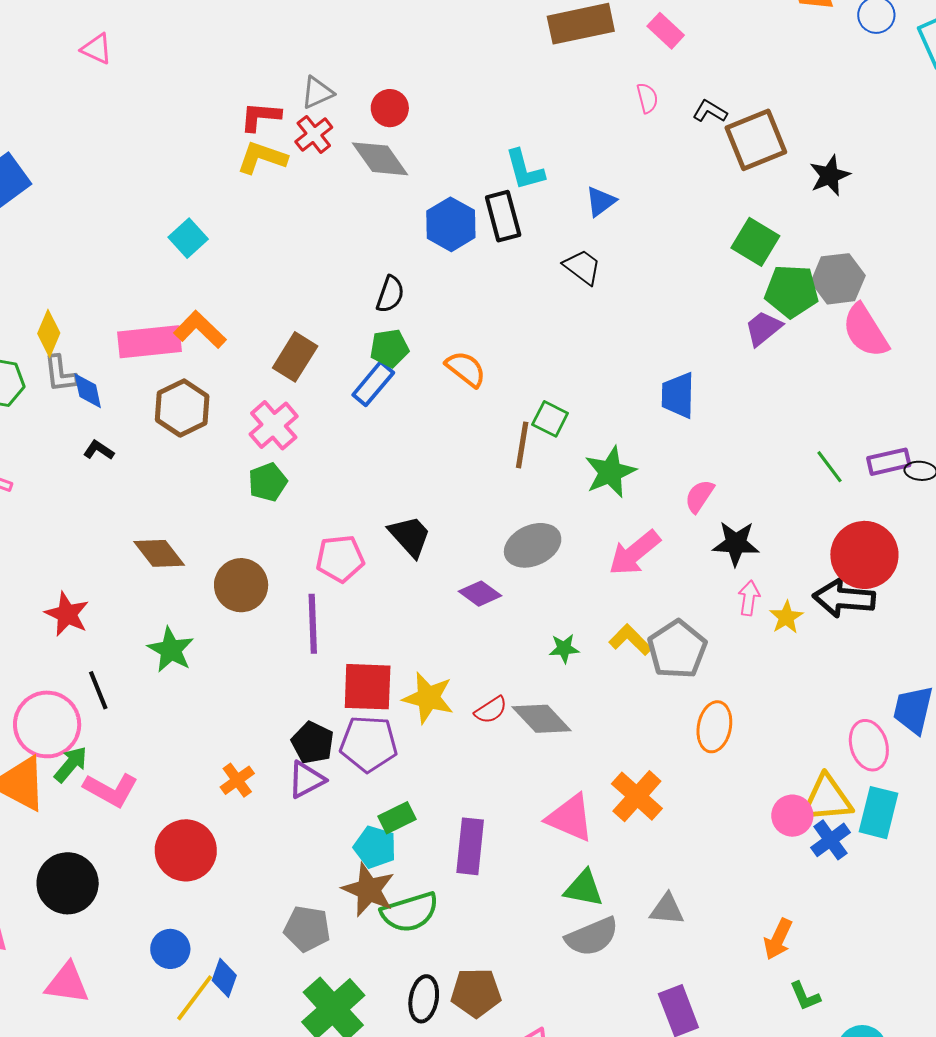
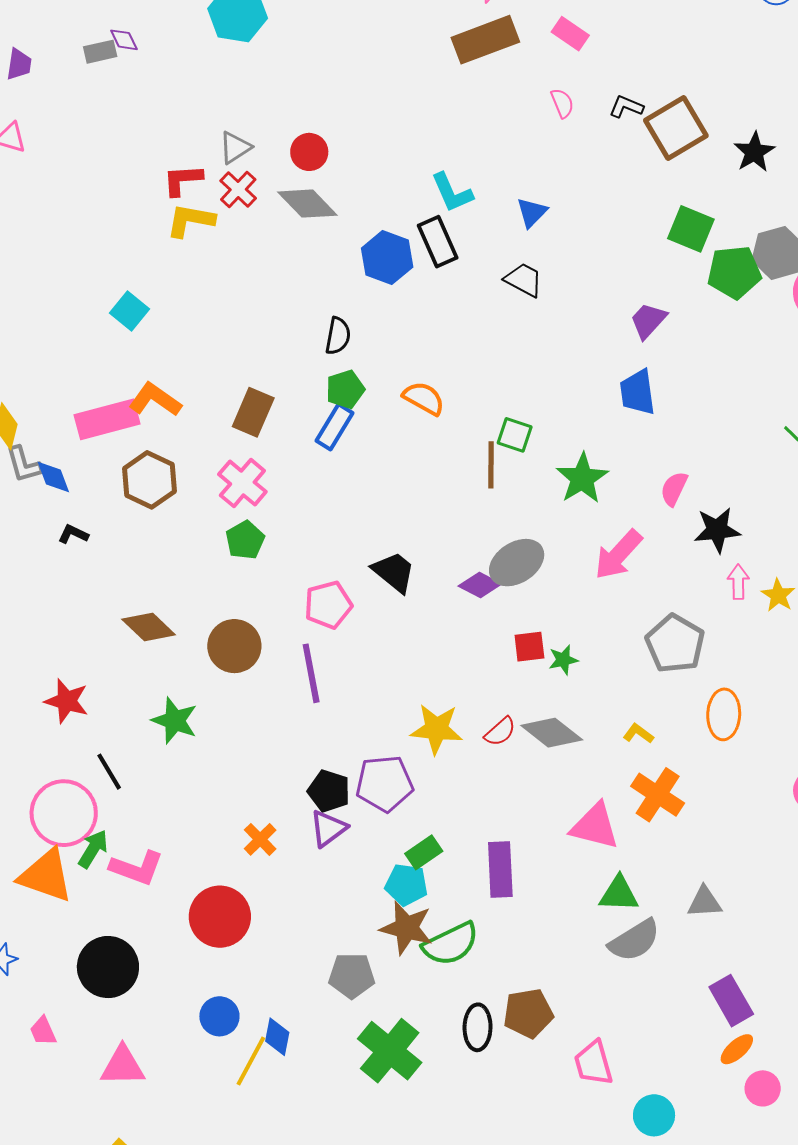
purple trapezoid: (763, 328) -> (648, 321), moved
purple diamond: (480, 594) -> (480, 585), moved
yellow L-shape: (630, 640) -> (638, 734), moved, size x0.7
red square: (368, 687) -> (529, 647), moved, size x0.6

